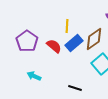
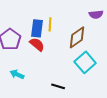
blue rectangle: (74, 43) -> (37, 28), moved, turned -42

